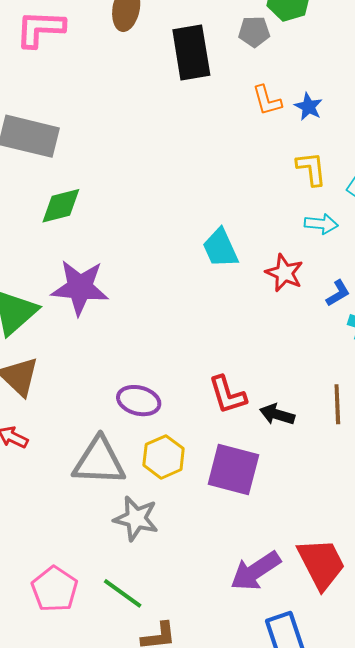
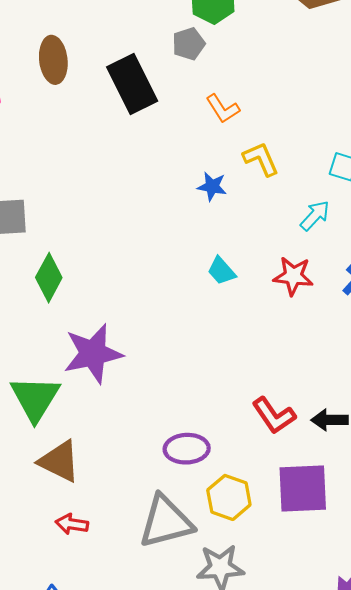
blue star: (309, 107) -> (212, 186), moved
yellow L-shape: (311, 169) -> (261, 159), moved
green diamond: (61, 206) -> (49, 278), turned -30
cyan arrow: (321, 224) -> (315, 216), turned -36
cyan trapezoid: (220, 248) -> (221, 271), size x0.7

